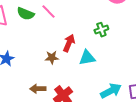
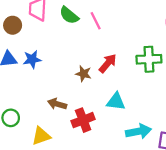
green cross: (101, 30) -> (149, 59), size x1.5
cyan triangle: (87, 58) -> (116, 102), moved

